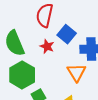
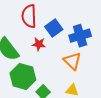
blue square: (67, 34) -> (54, 28), turned 30

